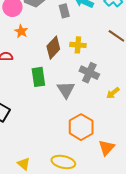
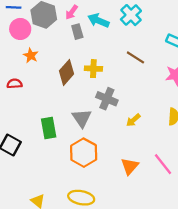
green rectangle: (38, 77) -> (49, 128), moved
orange hexagon: (81, 127) -> (84, 153), moved
orange triangle: (107, 148) -> (130, 166), moved

